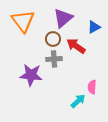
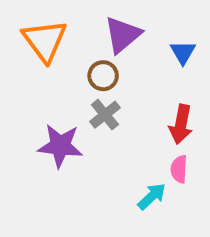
blue triangle: (94, 27) -> (183, 52), turned -32
red arrow: (76, 46) -> (181, 124), moved, turned -114
gray cross: (54, 59) -> (105, 115), turned -35

